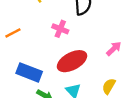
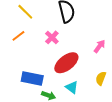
pink cross: (60, 29) -> (52, 37), turned 32
orange line: (13, 33) -> (18, 36), moved

